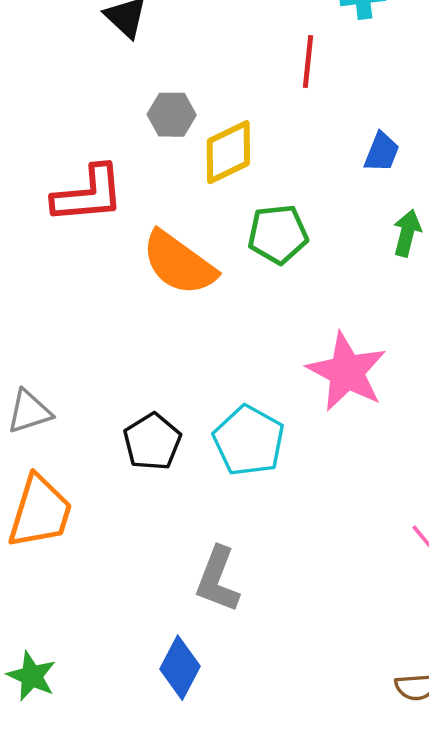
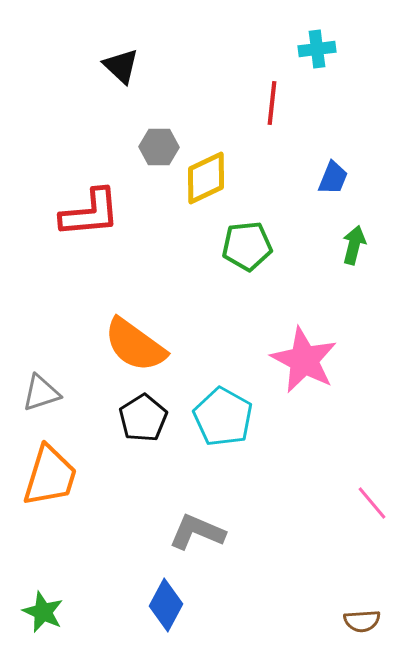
orange semicircle: (179, 263) -> (135, 345), moved
gray L-shape: (217, 579) -> (197, 532), turned 92

